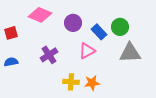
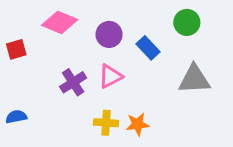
green circle: (120, 27) -> (187, 22), moved
pink triangle: (87, 51) -> (111, 76), moved
blue semicircle: (11, 62) -> (16, 117), moved

